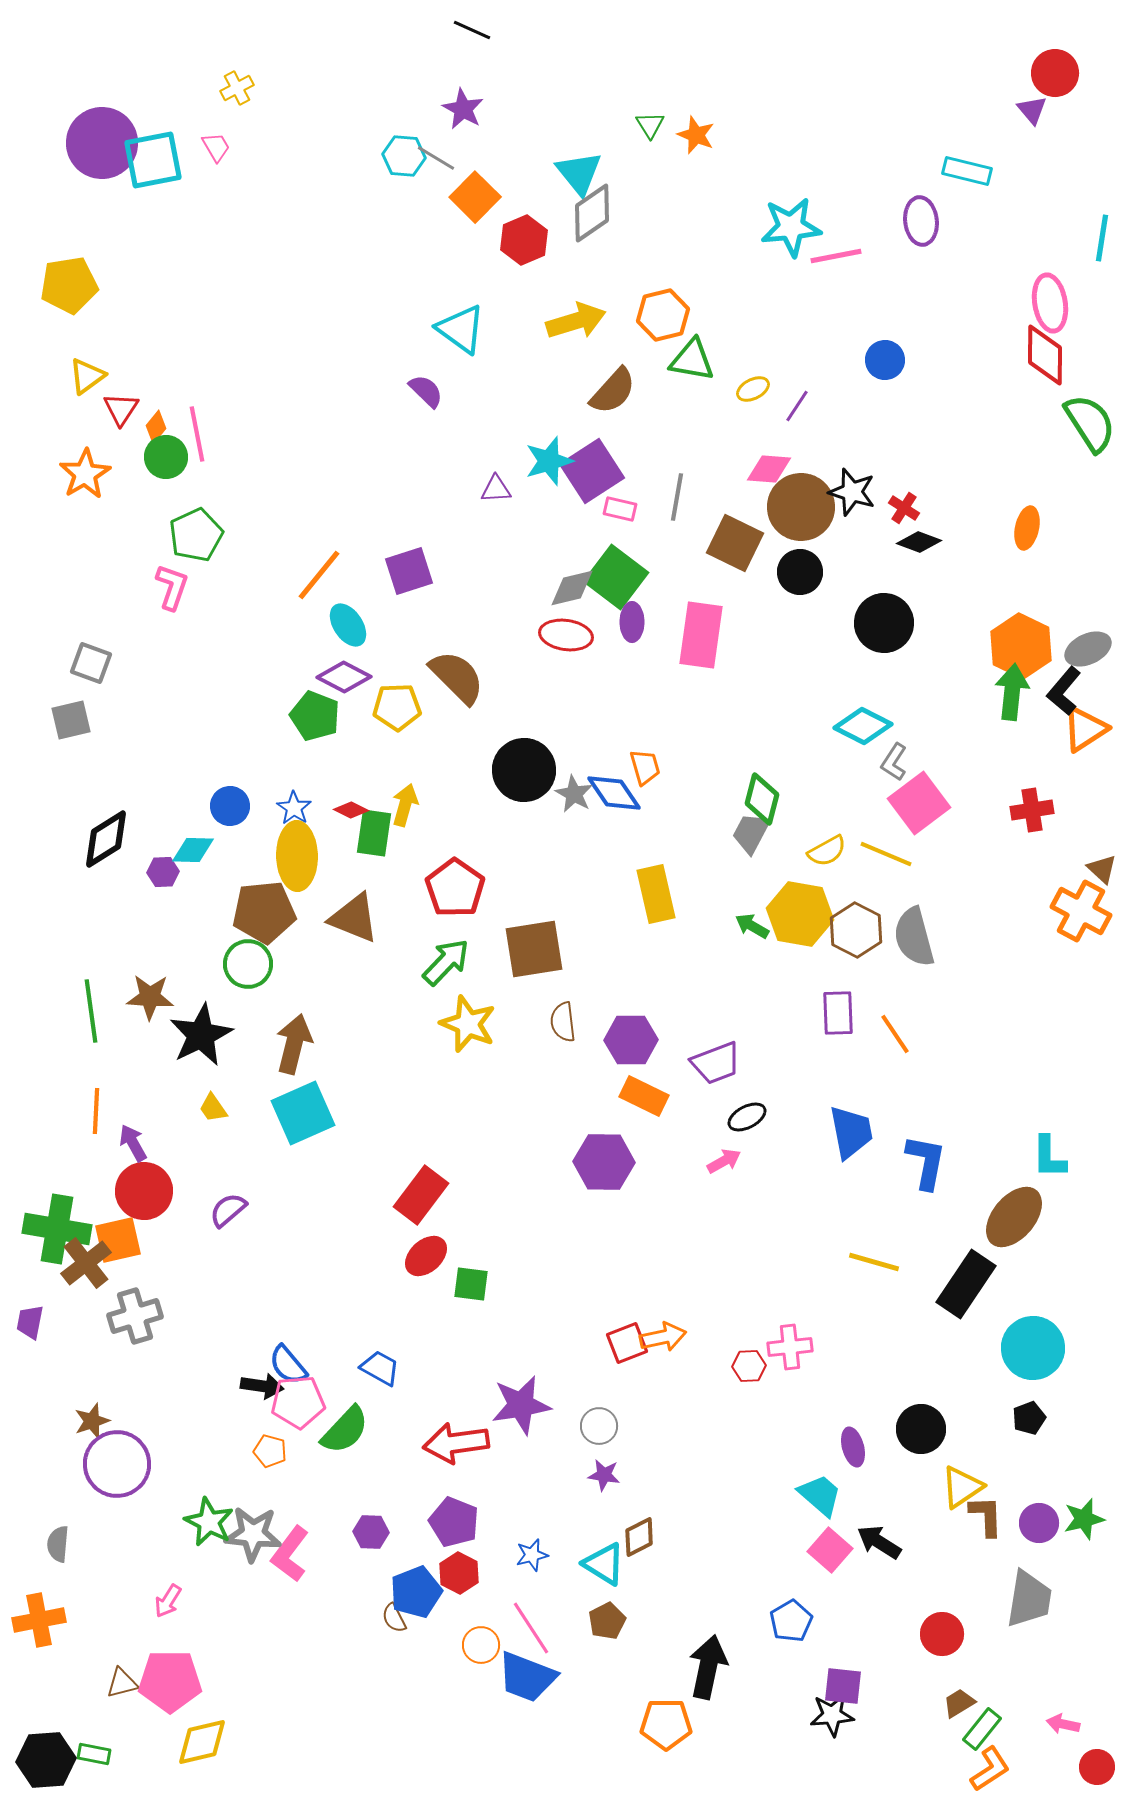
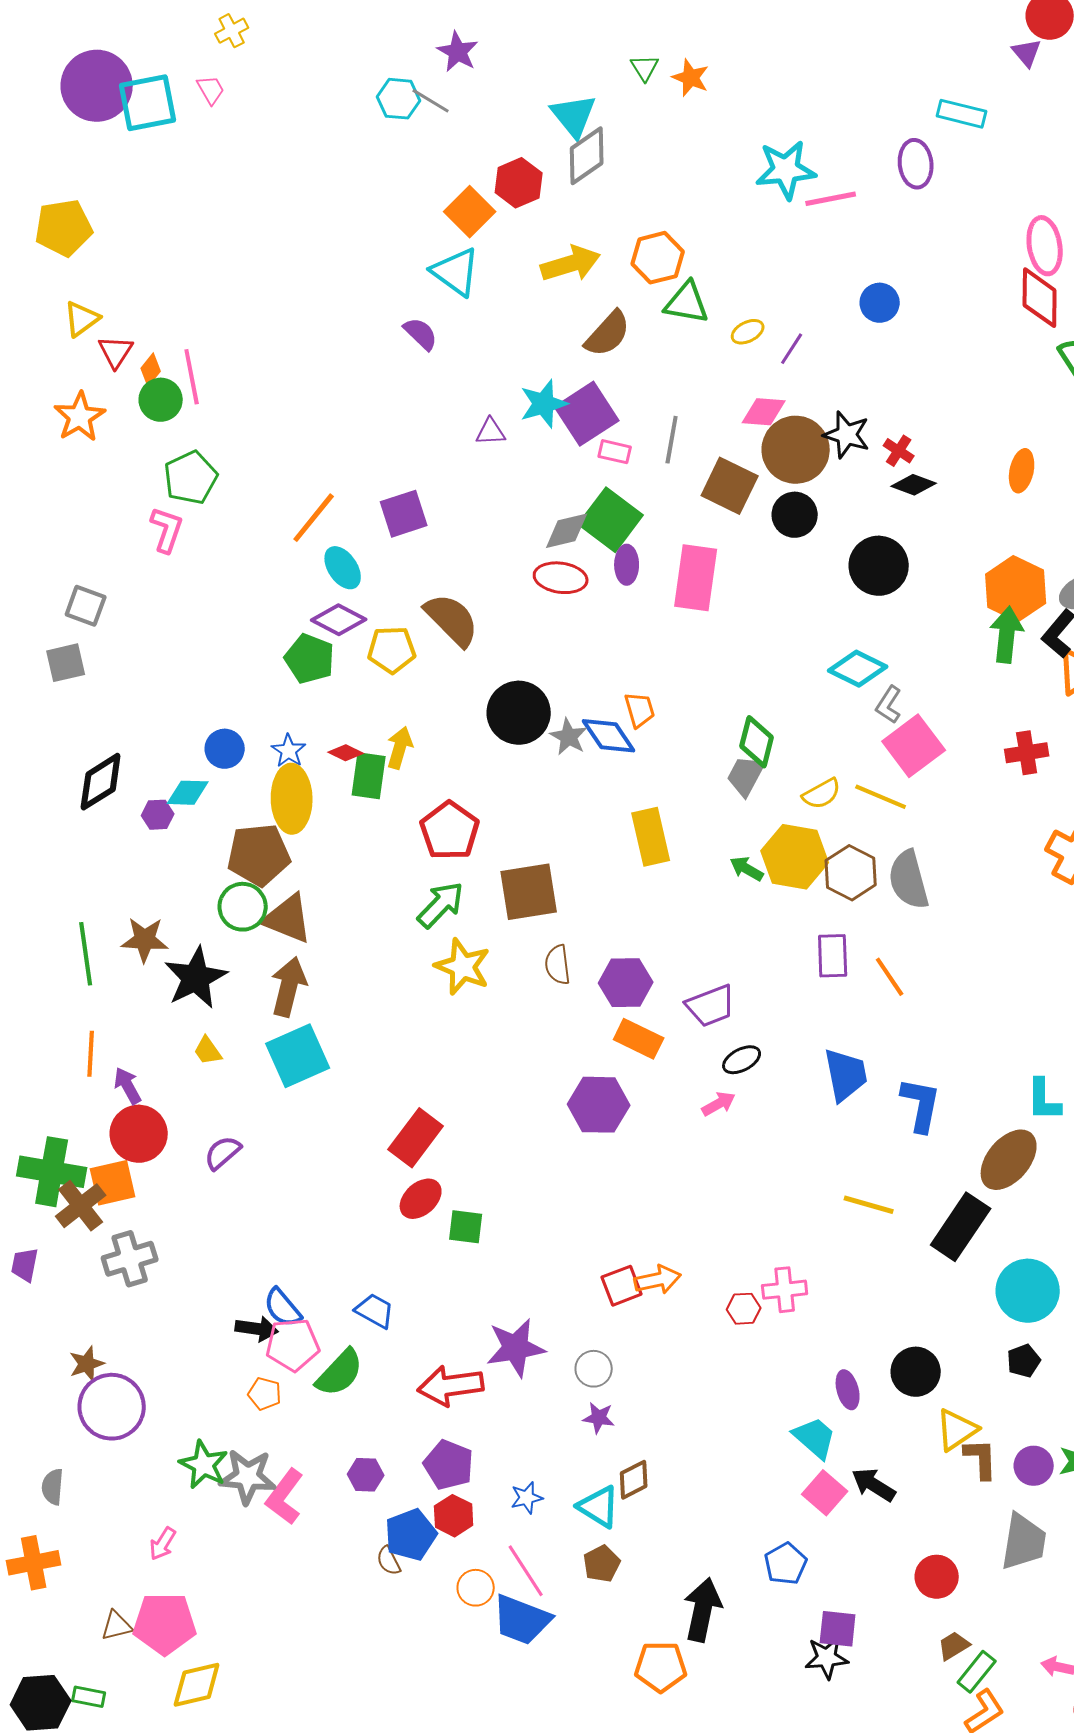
orange square: (475, 197) -> (470, 212), moved
brown triangle: (354, 918) -> (288, 919), moved

